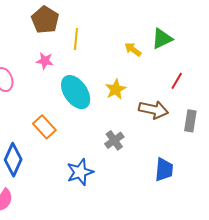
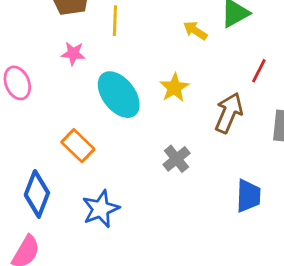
brown arrow: (153, 110) -> (229, 113), turned -76
blue star: (80, 172) -> (101, 209), moved

